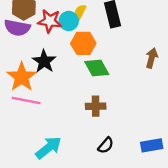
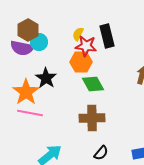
red star: (50, 21) -> (86, 46), moved
cyan circle: (69, 21) -> (39, 42), moved
brown cross: (96, 106) -> (92, 118), size x1.4

